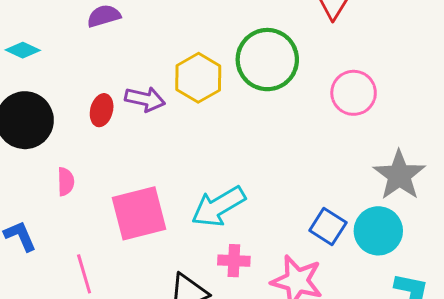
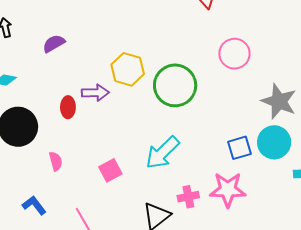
green circle: (267, 60) -> (175, 85), moved
pink square: (139, 213) -> (110, 170), size x0.6
blue square: (328, 226) -> (239, 148), turned -35
pink cross: (234, 261) -> (188, 197), moved

